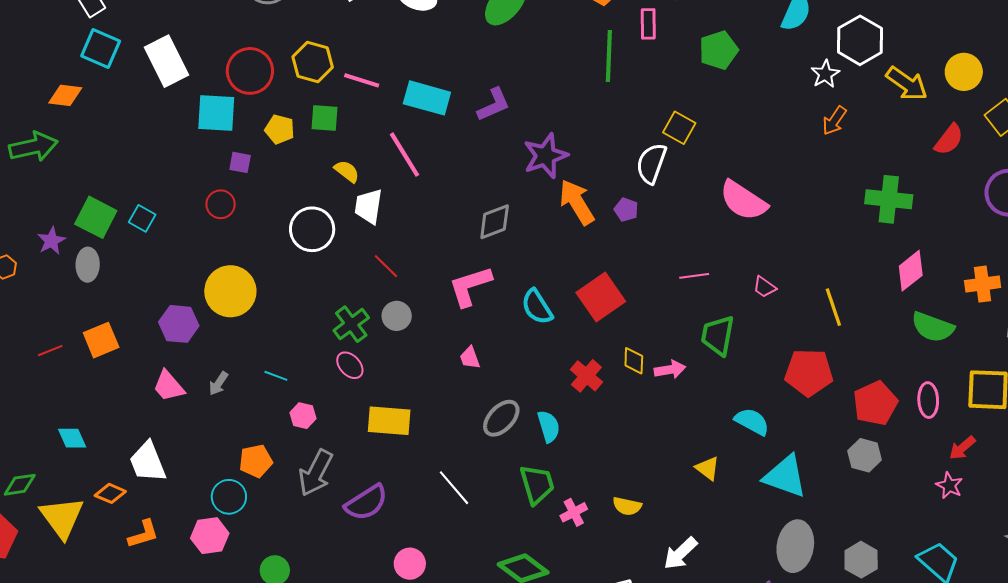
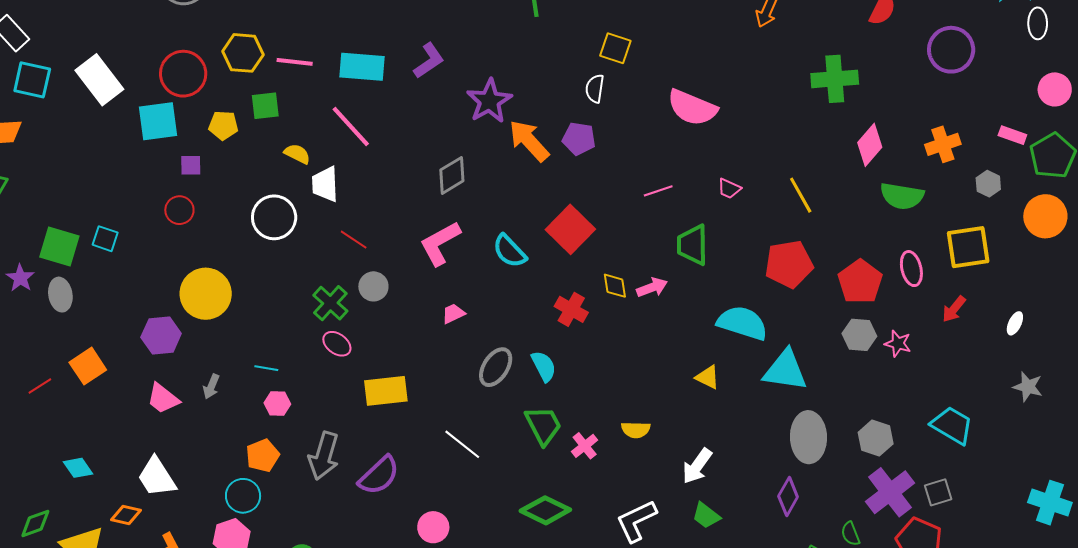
white semicircle: (651, 163) -> (595, 89), size x0.7
purple pentagon: (626, 210) -> (579, 139), size x1.4
pink trapezoid: (470, 358) -> (453, 314), turned 95
pink hexagon: (303, 416) -> (277, 404), moved
cyan semicircle: (752, 422) -> (742, 323), size x1.4
pink star: (949, 485) -> (898, 344), moved

